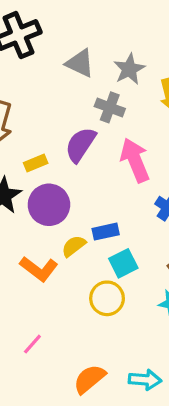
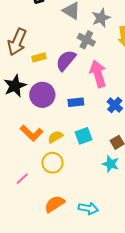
yellow rectangle: (36, 163) -> (39, 57), moved
blue rectangle: (106, 232) -> (76, 102), moved
yellow semicircle: (74, 246) -> (55, 137), moved
yellow circle: (107, 298) -> (52, 163), moved

